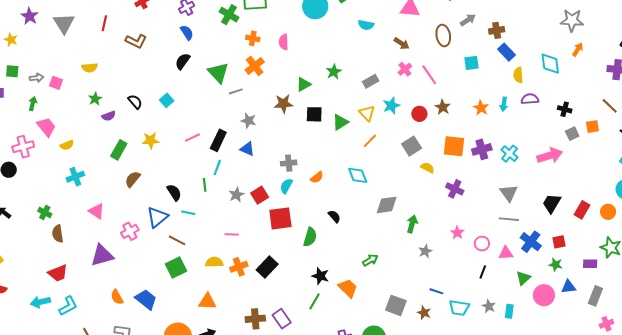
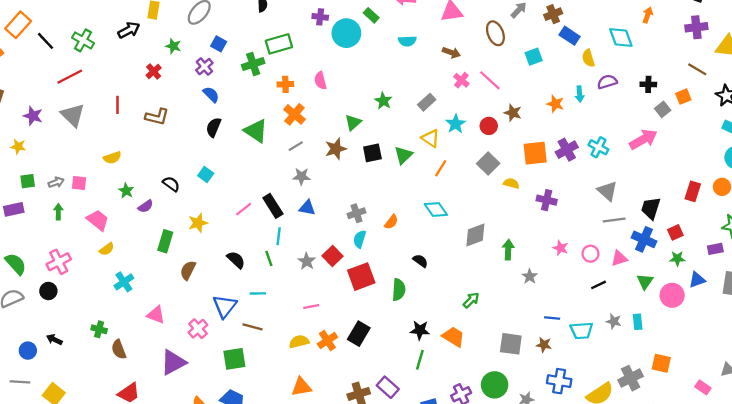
green cross: (229, 15) -> (253, 64), turned -36
gray line: (236, 91) -> (296, 146), moved
pink trapezoid: (46, 127) -> (98, 220), moved
black rectangle: (218, 140) -> (273, 206), turned -45
black semicircle: (174, 192) -> (236, 260), moved
black trapezoid: (552, 203) -> (651, 208), moved
green square: (176, 268) -> (234, 359), moved, turned 30
black line: (483, 272) -> (599, 285), turned 56

